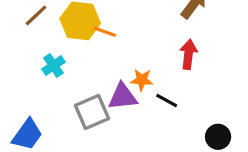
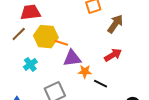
red arrow: (188, 54) -> (113, 55), turned 54
purple triangle: (123, 97) -> (72, 58), moved

